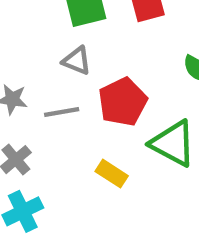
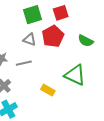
red pentagon: (123, 102) -> (53, 36), moved

